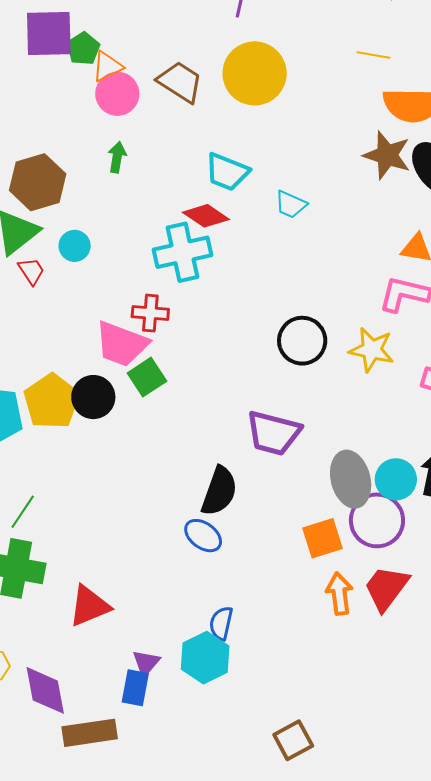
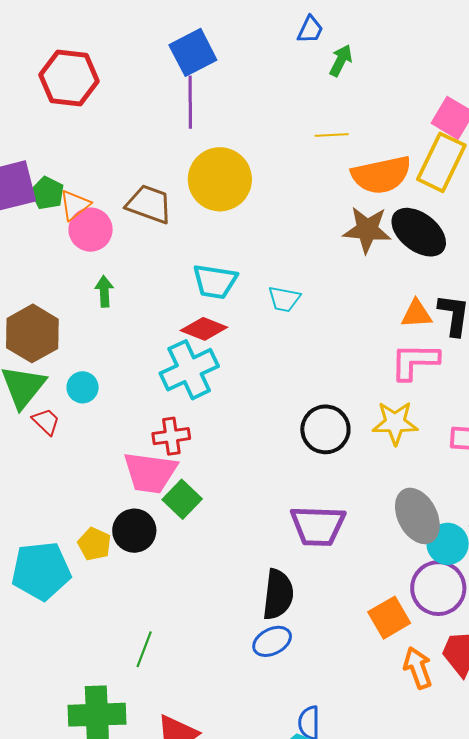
yellow pentagon: (52, 401) -> (94, 544), size x0.6
gray ellipse: (351, 479) -> (417, 516), moved
green line: (23, 512) -> (144, 649), moved
blue ellipse: (203, 536) -> (272, 641), turned -51

